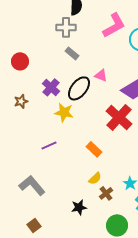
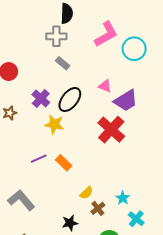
pink triangle: (101, 75) -> (105, 86), moved
orange rectangle: (94, 149) -> (64, 163), moved

